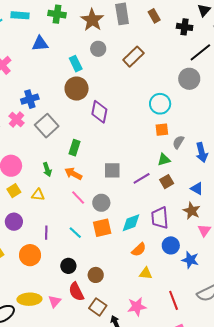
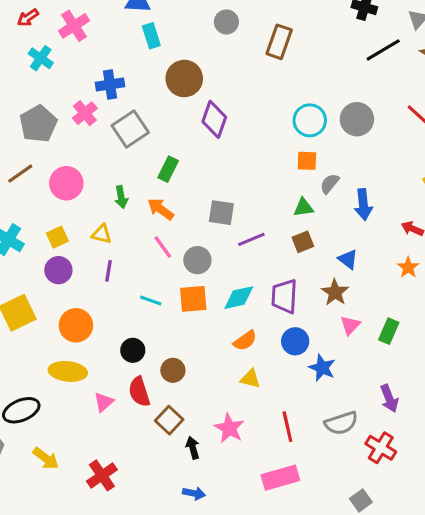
brown rectangle: (133, 57) -> (279, 42), turned -35
cyan rectangle: (76, 64) -> (151, 36), moved
gray circle: (189, 79) -> (357, 119), moved
purple line: (142, 178) -> (251, 239), moved
yellow square: (14, 191) -> (57, 237), moved
purple line: (46, 233) -> (108, 271), moved
cyan line: (75, 233) -> (151, 301), turned -32
yellow ellipse: (29, 299) -> (68, 371), moved
pink star: (137, 307) -> (229, 428), turned 30

